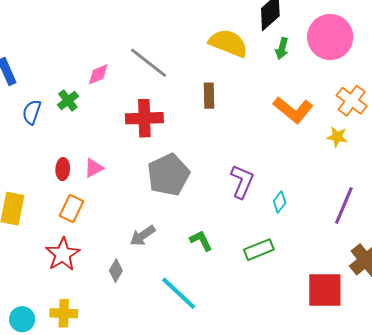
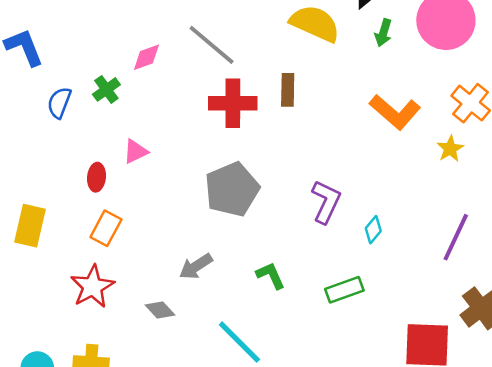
red cross: (144, 118) -> (233, 103), moved
yellow star: (337, 137) -> (450, 149), turned 30
pink triangle: (94, 168) -> (135, 151), moved
gray diamond: (116, 271) -> (160, 310), turned -75

